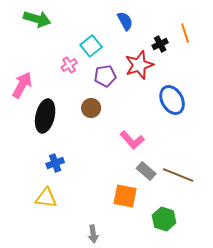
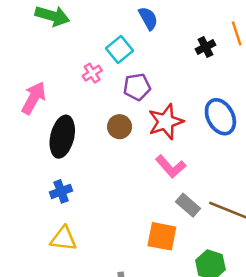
blue semicircle: (125, 21) -> (148, 18), moved
red star: (139, 65) -> (166, 122), moved
blue cross: (55, 163) -> (61, 191), moved

